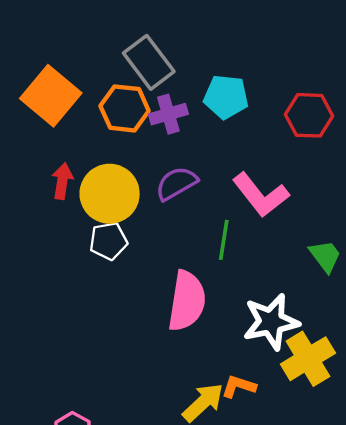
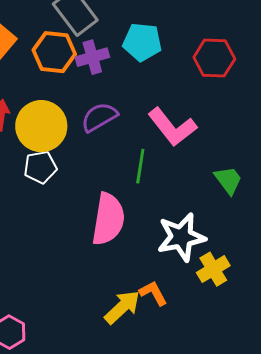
yellow cross: (308, 359) -> (213, 269), size x0.7
orange L-shape: (239, 386) -> (153, 293), turned 44

